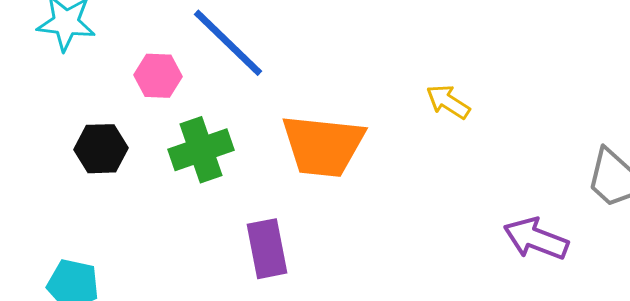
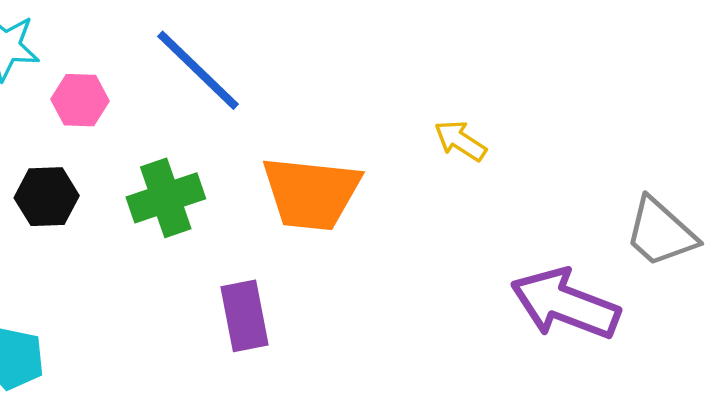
pink hexagon: (158, 76) -> (80, 100), moved
purple arrow: (536, 239) -> (565, 304), size x1.4

